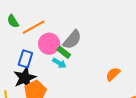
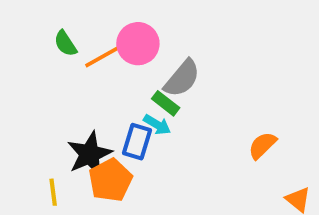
pink circle: (49, 44) -> (138, 44), moved
blue rectangle: (25, 59) -> (137, 142), moved

